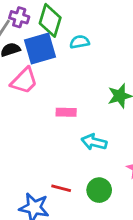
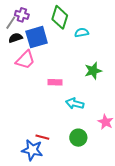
green diamond: (50, 20) -> (60, 17), moved
cyan semicircle: (80, 42) -> (82, 33), moved
red line: (61, 188) -> (42, 137), moved

